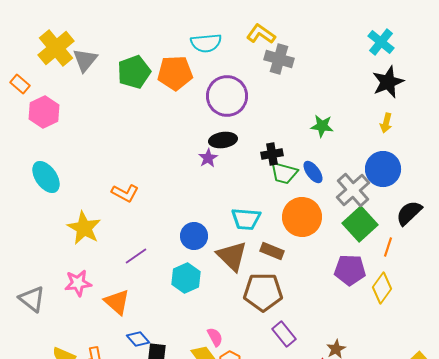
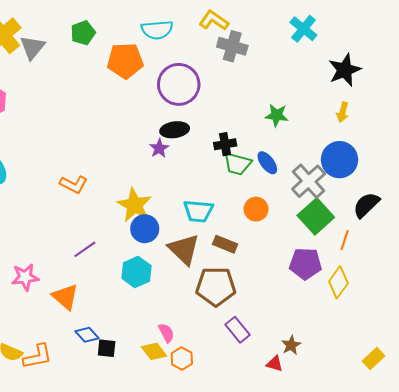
cyan cross: (381, 42) -> (303, 29), moved
green pentagon: (134, 72) -> (83, 33), moved, size x0.7
orange circle: (302, 217) -> (256, 209), size x0.6
yellow star: (84, 228) -> (134, 205), moved

